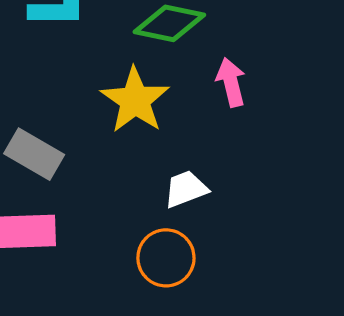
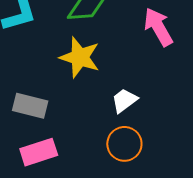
pink arrow: (231, 82) -> (158, 27), moved, size x1.4

